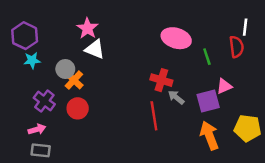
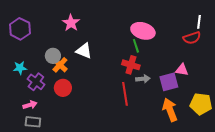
red semicircle: (237, 47) -> (192, 38), turned 78
white triangle: (95, 49) -> (84, 51), moved
green line: (207, 57) -> (136, 46), moved
cyan star: (32, 60) -> (20, 68), moved
pink triangle: (224, 86) -> (182, 70), turned 32
gray arrow: (176, 97) -> (143, 79), turned 136

